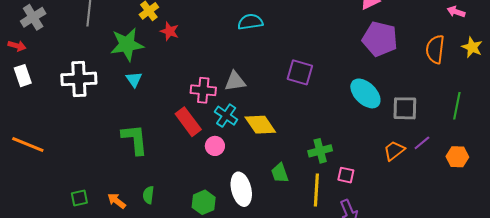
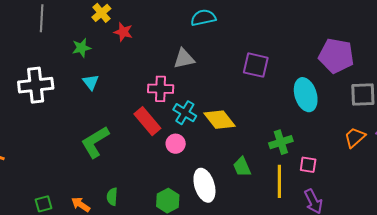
purple pentagon: (380, 39) -> (336, 56), moved
green star: (127, 45) -> (81, 48), size x0.6
gray triangle: (235, 81) -> (184, 59), moved
cyan ellipse: (365, 93) -> (306, 95), moved, turned 32
green L-shape: (135, 139) -> (95, 142), turned -112

